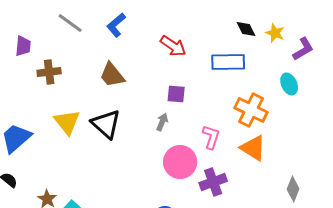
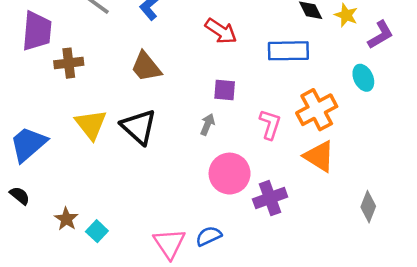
purple trapezoid: (23, 46) -> (37, 31), size x1.6
orange cross: (251, 110) -> (317, 110), turned 36
pink L-shape: (211, 137) -> (270, 124), moved

